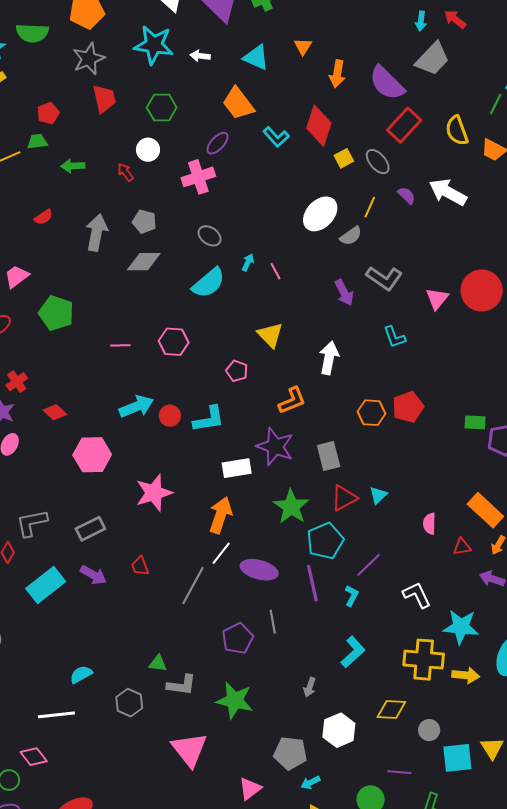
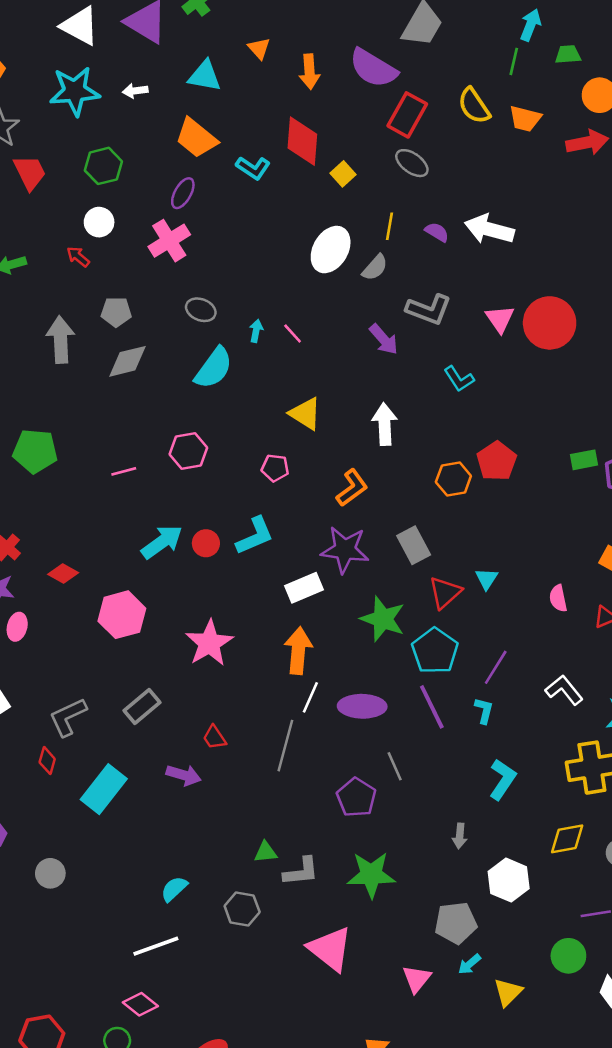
gray ellipse: (378, 162) -> (412, 163), moved
white arrow: (448, 192) -> (489, 229), moved
purple semicircle: (407, 195) -> (437, 232), moved
red circle: (482, 291) -> (550, 323), moved
purple arrow: (93, 575) -> (184, 775), moved
cyan arrow: (310, 782) -> (469, 964), moved

